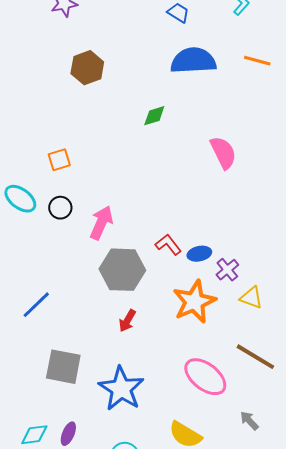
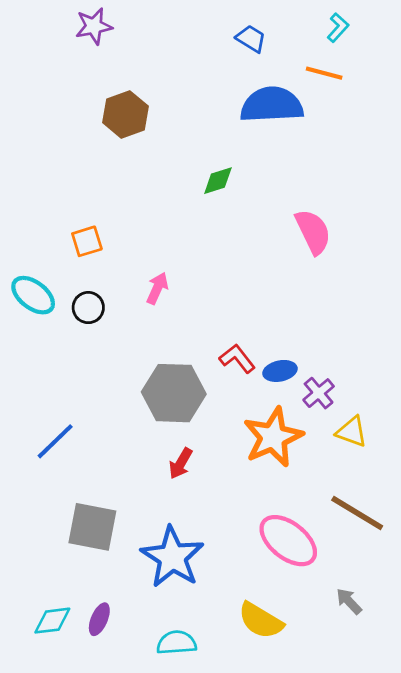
orange line: (257, 61) -> (324, 73), moved
pink arrow: (101, 223) -> (157, 288), moved, size x0.7

